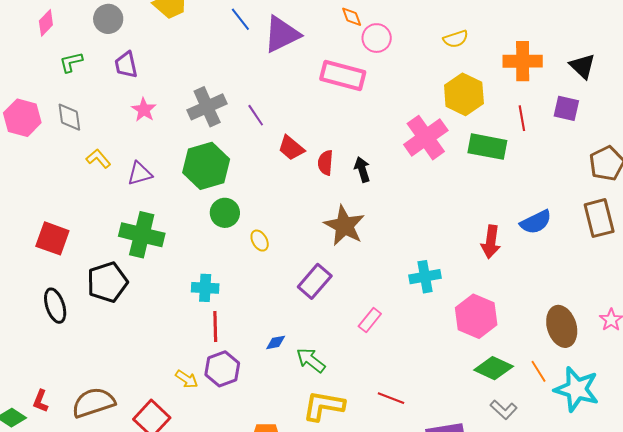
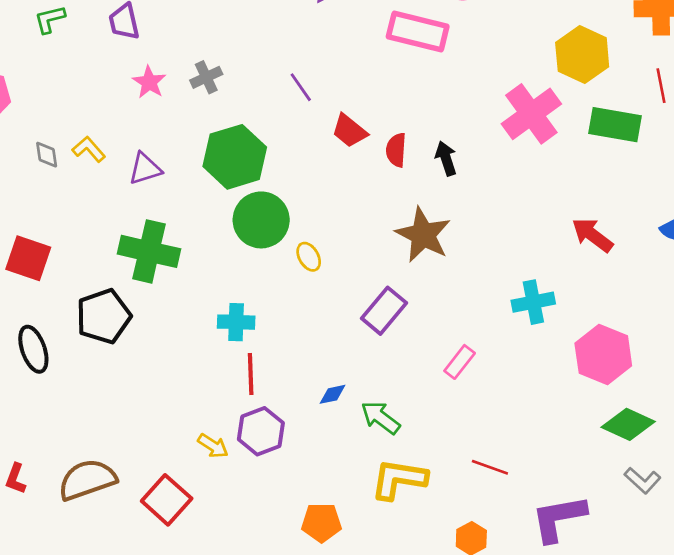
gray cross: (207, 107) -> (206, 77), moved, size x0.6
gray diamond: (69, 117) -> (47, 155), moved, size x0.7
green circle: (225, 213) -> (261, 220), size x1.4
red arrow: (491, 242) -> (592, 235), moved, turned 120

